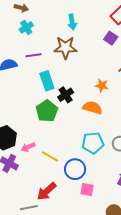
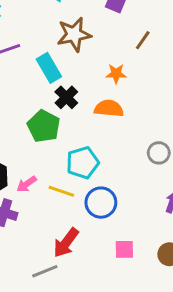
brown star: (65, 48) -> (74, 34), moved
cyan rectangle: (47, 81) -> (49, 68), moved
cyan pentagon: (93, 143) -> (83, 163), moved
pink square: (87, 190) -> (124, 249), moved

